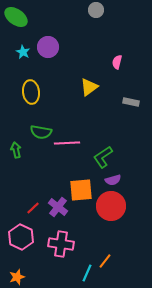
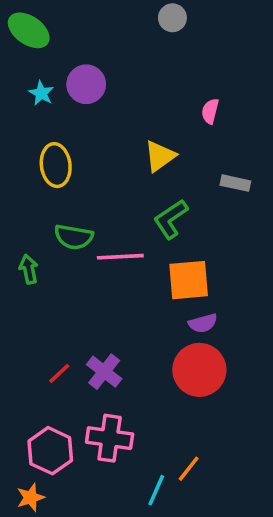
green L-shape: (103, 157) -> (171, 219), moved
orange square: (81, 190) -> (189, 280), moved
pink hexagon: (21, 237) -> (50, 451), moved

